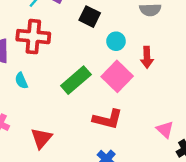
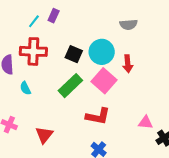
black square: (90, 17) -> (74, 54), moved
cyan circle: (116, 41) -> (102, 52), size x1.6
pink triangle: (165, 130) -> (146, 122), turned -35

